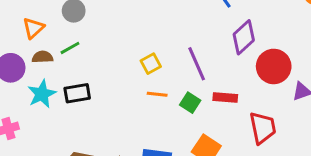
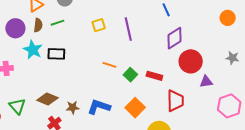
brown semicircle: (42, 57) -> (38, 25), turned 88
yellow square: (151, 64) -> (99, 25), moved
purple line: (197, 64) -> (128, 29), moved
cyan star: (42, 94) -> (33, 50), turned -30

